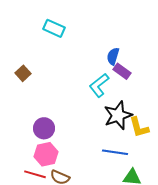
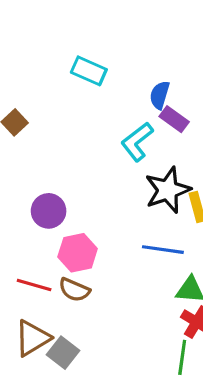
cyan rectangle: (54, 28) -> (89, 71), moved
pink hexagon: (46, 154) -> (78, 253), moved

